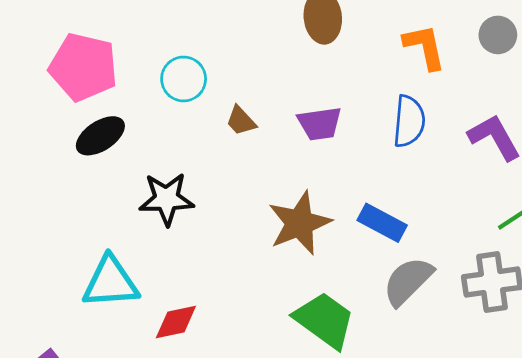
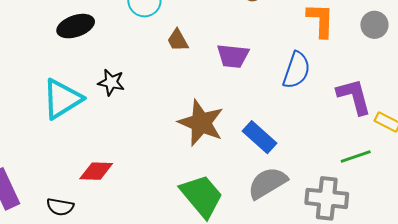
black star: (167, 199) -> (111, 82), size x0.7
brown star: (299, 223) -> (201, 123), turned 30
cyan triangle: (110, 282) -> (62, 99), moved, turned -42

